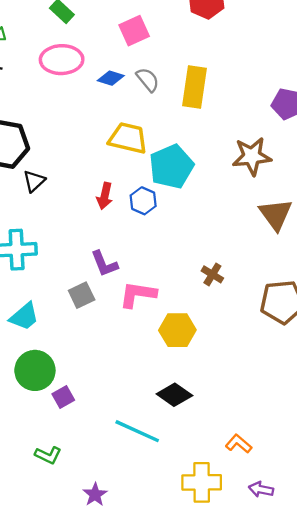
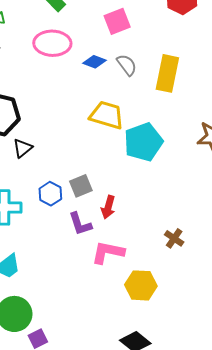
red arrow: (105, 196) -> (108, 207), moved
blue hexagon: (143, 201) -> (50, 194), moved
gray square: (82, 295) -> (81, 186), moved

